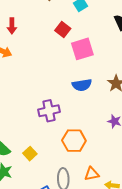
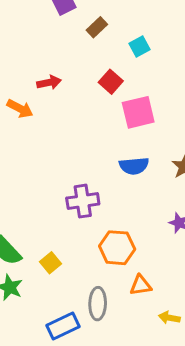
red arrow: (12, 26) -> (49, 82), moved, turned -105
orange triangle: (92, 174) -> (141, 285), moved

